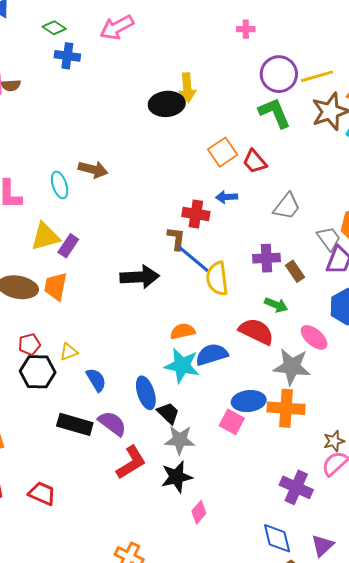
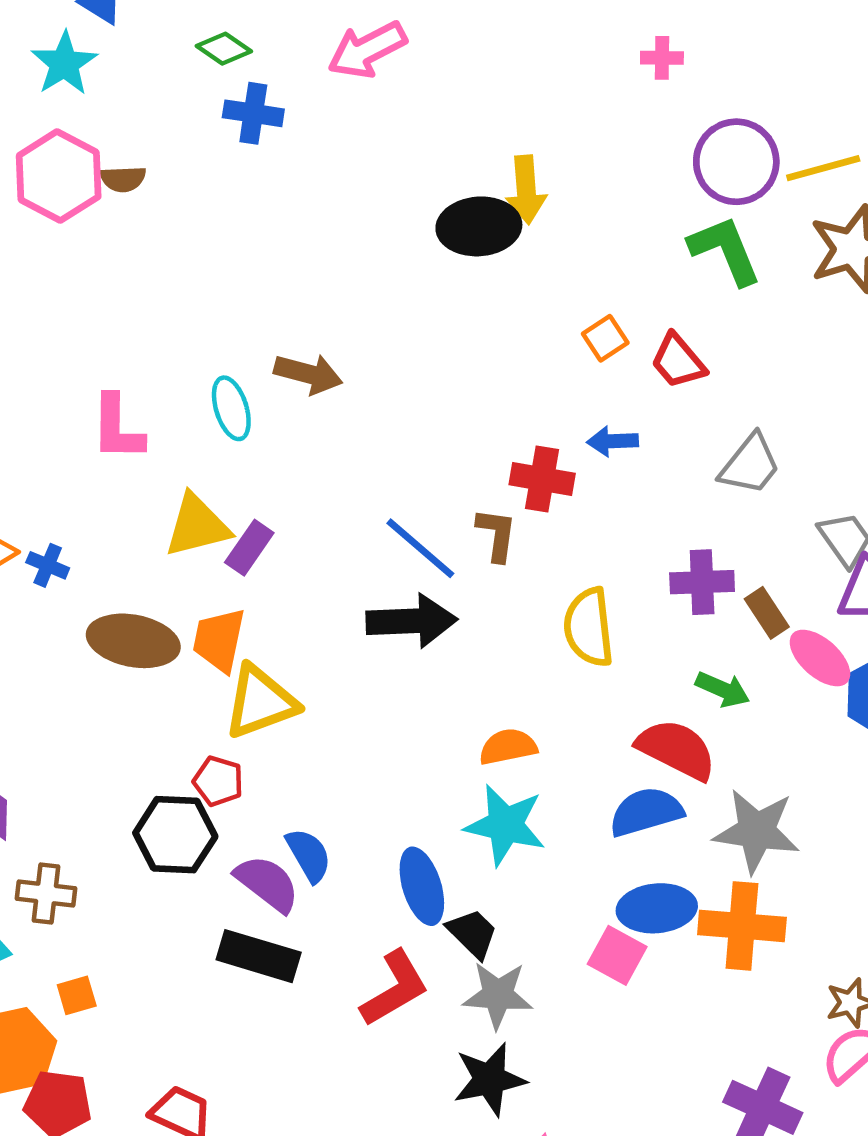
orange square: (223, 152) -> (605, 338), size x0.7
blue line: (194, 259) -> (420, 548), moved
pink ellipse: (314, 337) -> (820, 658), moved
red pentagon: (29, 344) -> (218, 781), moved, turned 30
yellow triangle: (69, 352) -> (260, 702), moved, size x1.8
blue semicircle: (212, 354) -> (646, 812), moved
purple semicircle: (112, 423) -> (267, 883), moved
red L-shape: (131, 462) -> (395, 988), moved

